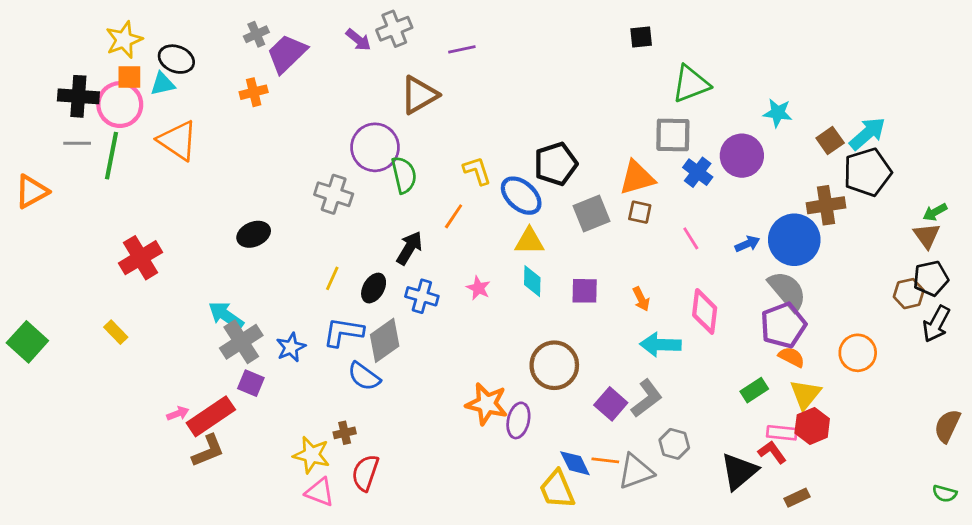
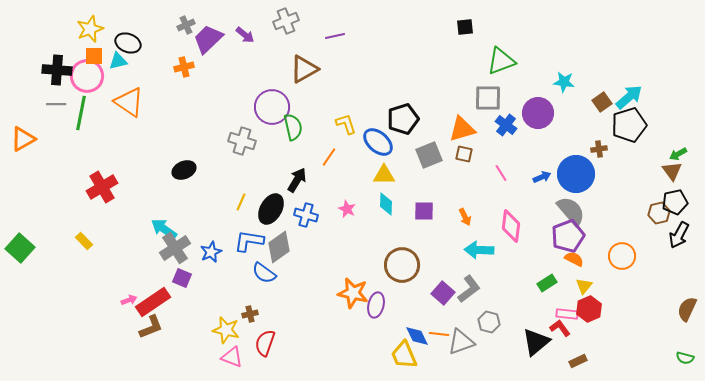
purple arrow: (358, 40) -> (245, 35), moved
brown cross: (826, 205) -> (599, 149), size x0.6
black ellipse: (374, 288) -> (271, 209), size x1.4
yellow triangle: (805, 394) -> (584, 286), size x0.7

